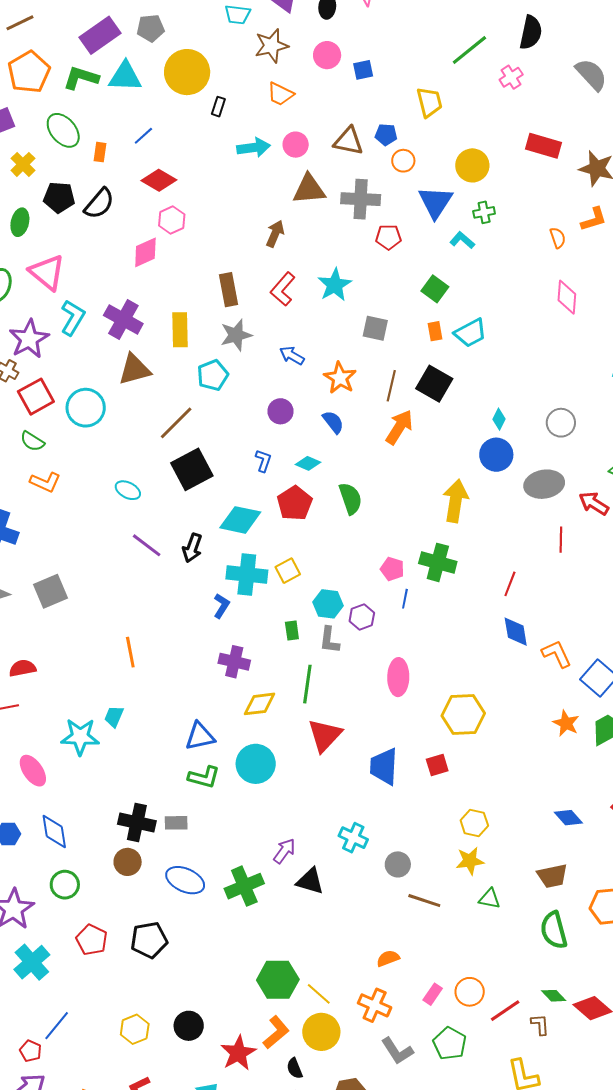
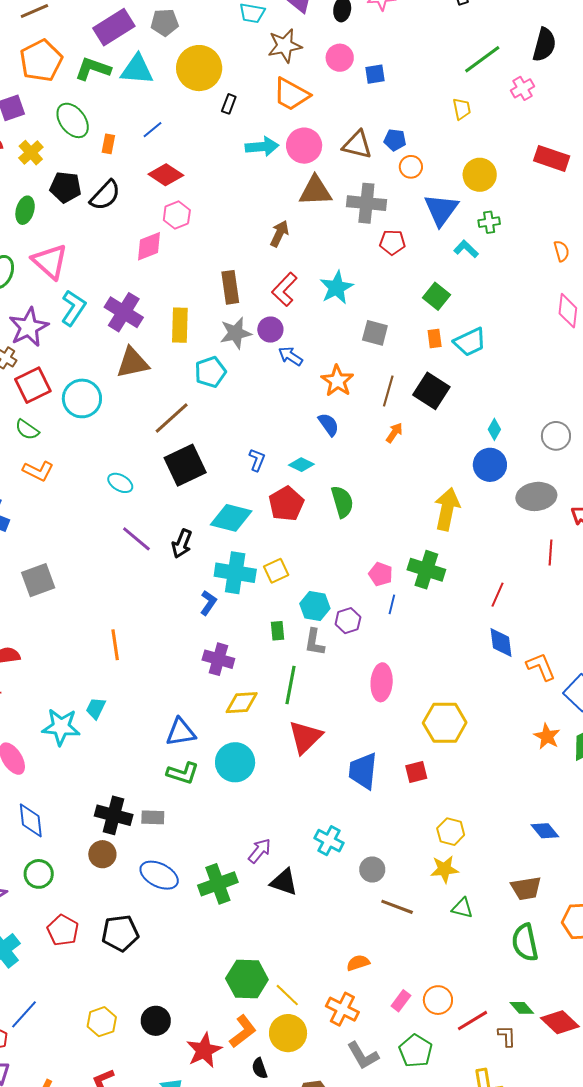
orange trapezoid: (280, 94) -> (291, 94), size x1.4
yellow trapezoid: (429, 102) -> (462, 109), moved, size x0.7
pink circle: (296, 145) -> (304, 146), size x1.4
purple circle: (280, 411) -> (270, 330), moved
orange arrow: (399, 427) -> (394, 433), size x0.6

